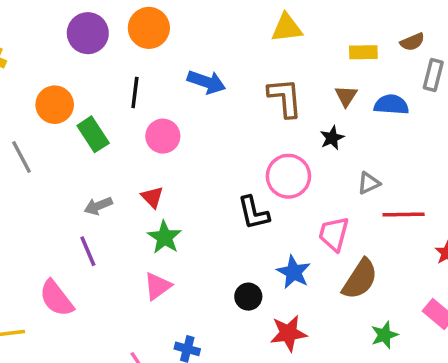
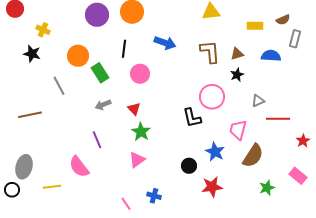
brown triangle: (346, 96) -> (237, 54), moved, turned 40
gray arrow: (98, 206) -> (103, 105), moved

